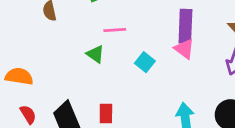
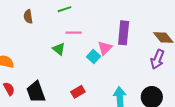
pink triangle: (184, 49) -> (105, 48), moved, turned 35
red rectangle: (106, 113) -> (78, 92), moved, turned 56

